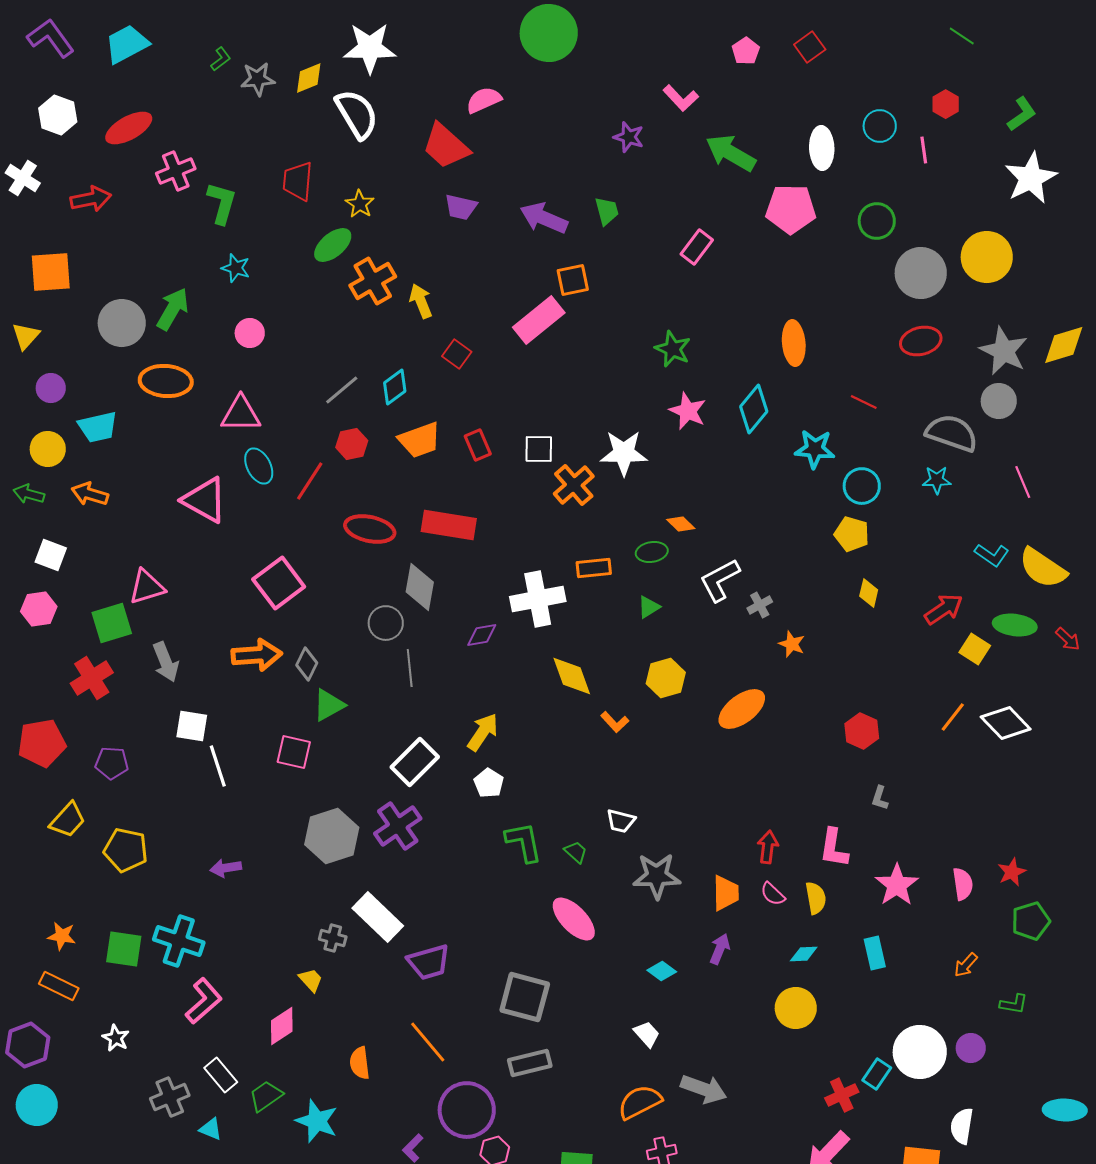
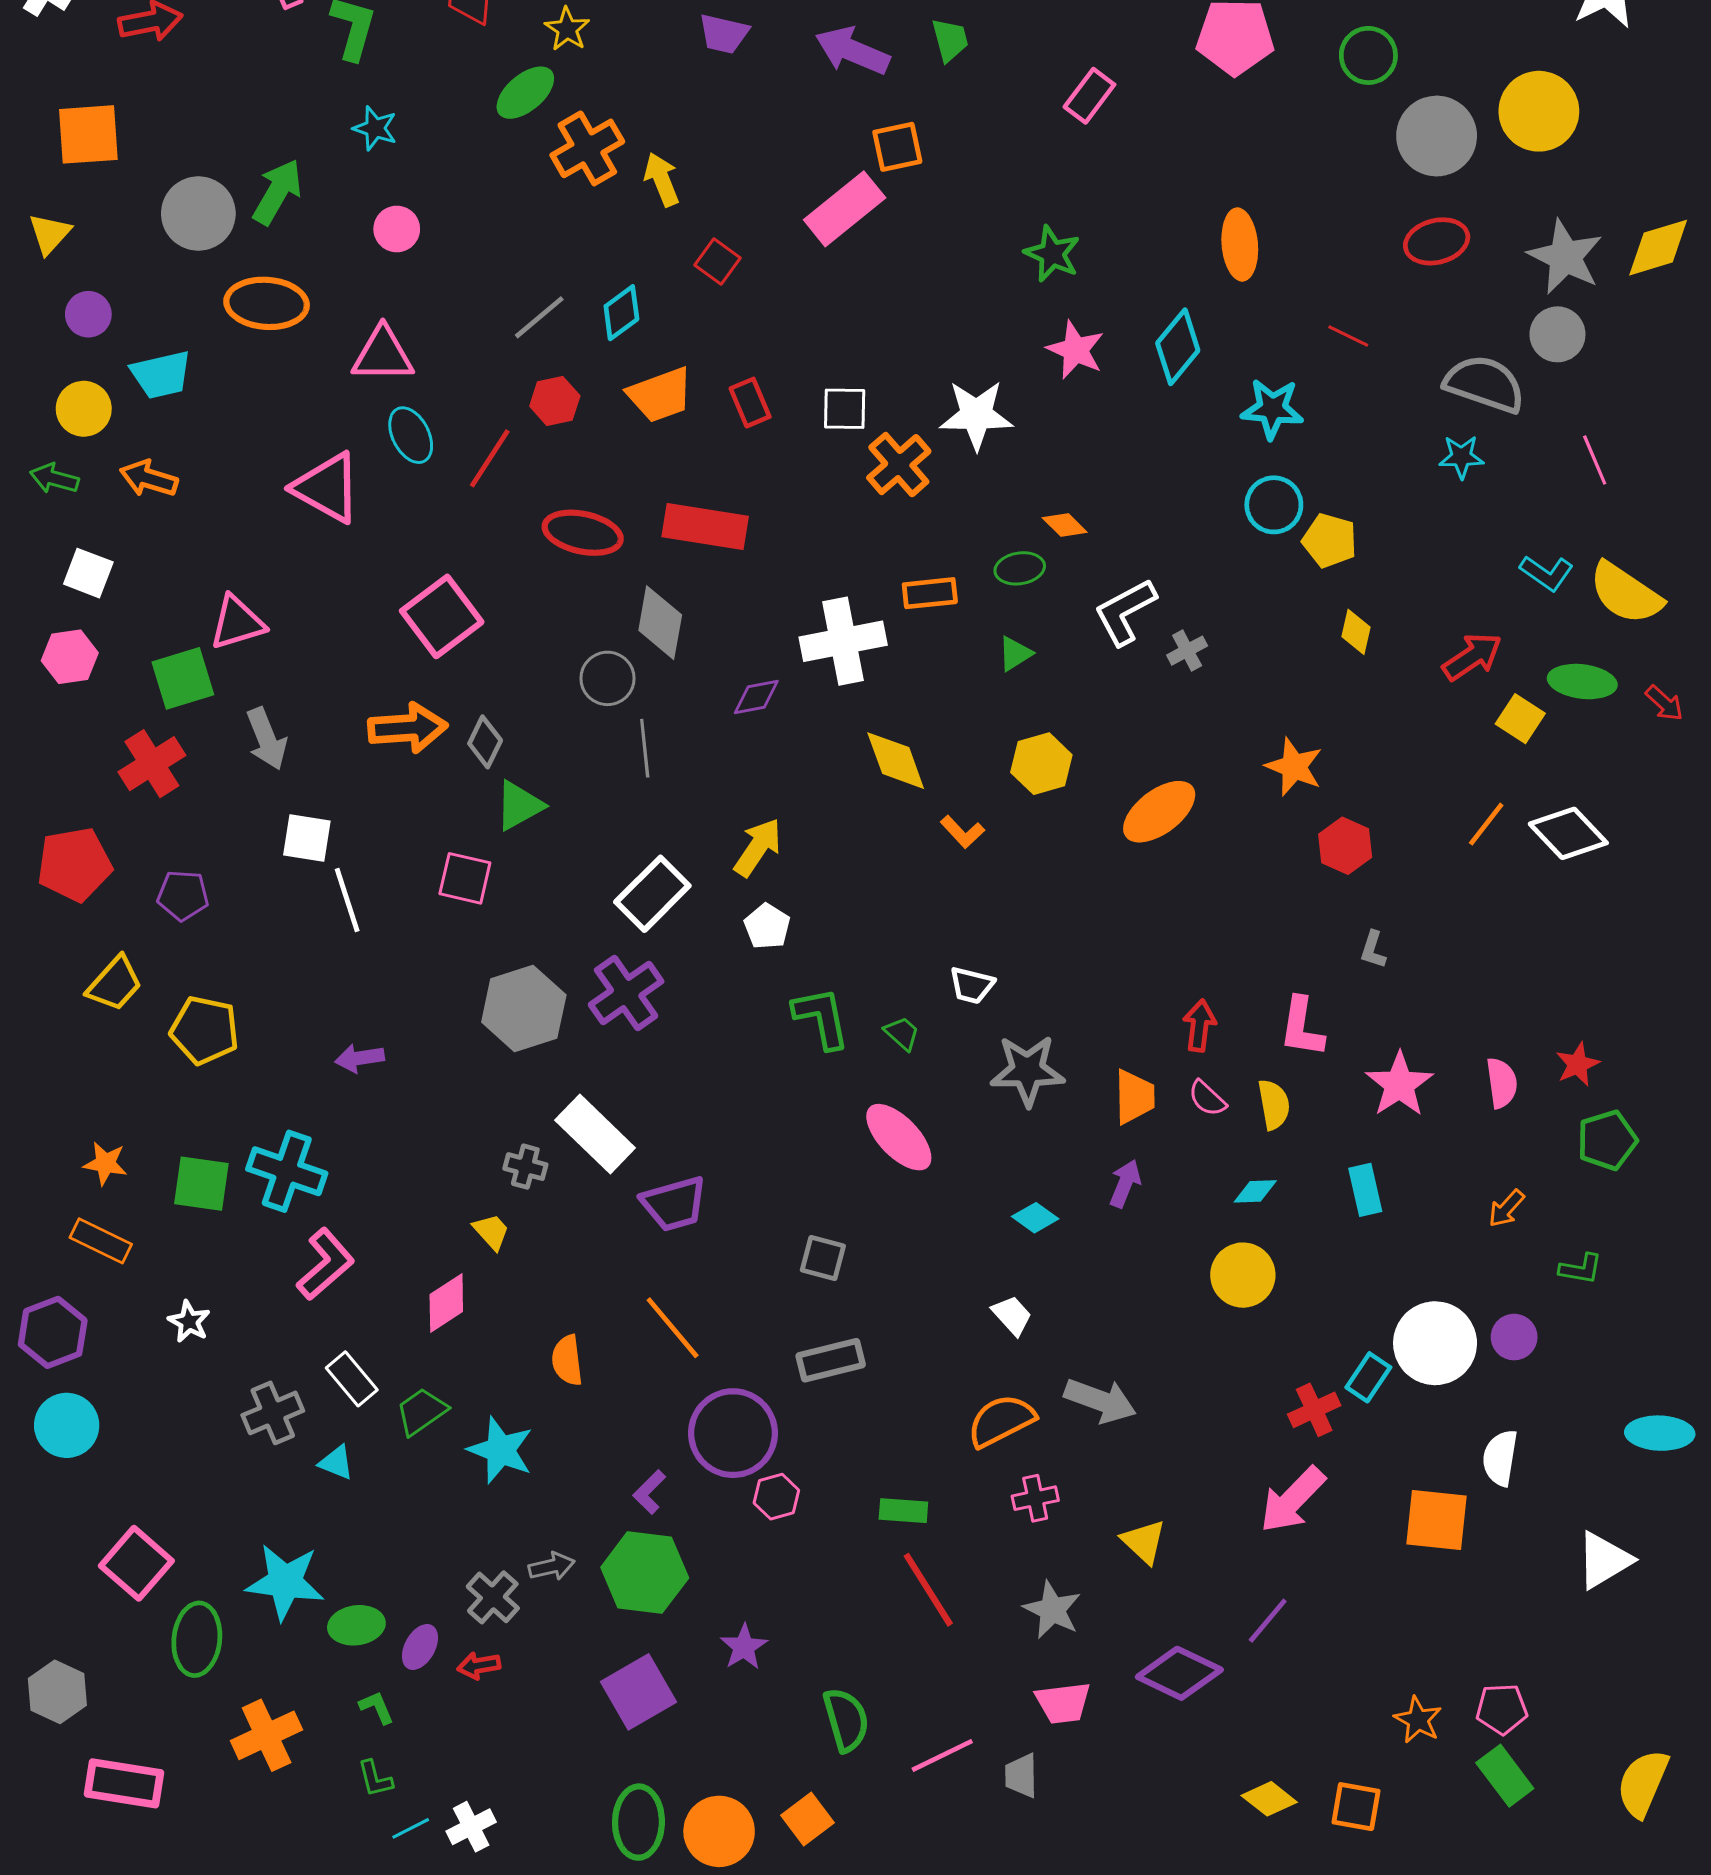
cyan circle: (862, 486) -> (1274, 505), moved
orange star: (792, 644) -> (1294, 767), moved, size x1.4
gray square: (525, 997) -> (823, 1258), size x0.6

